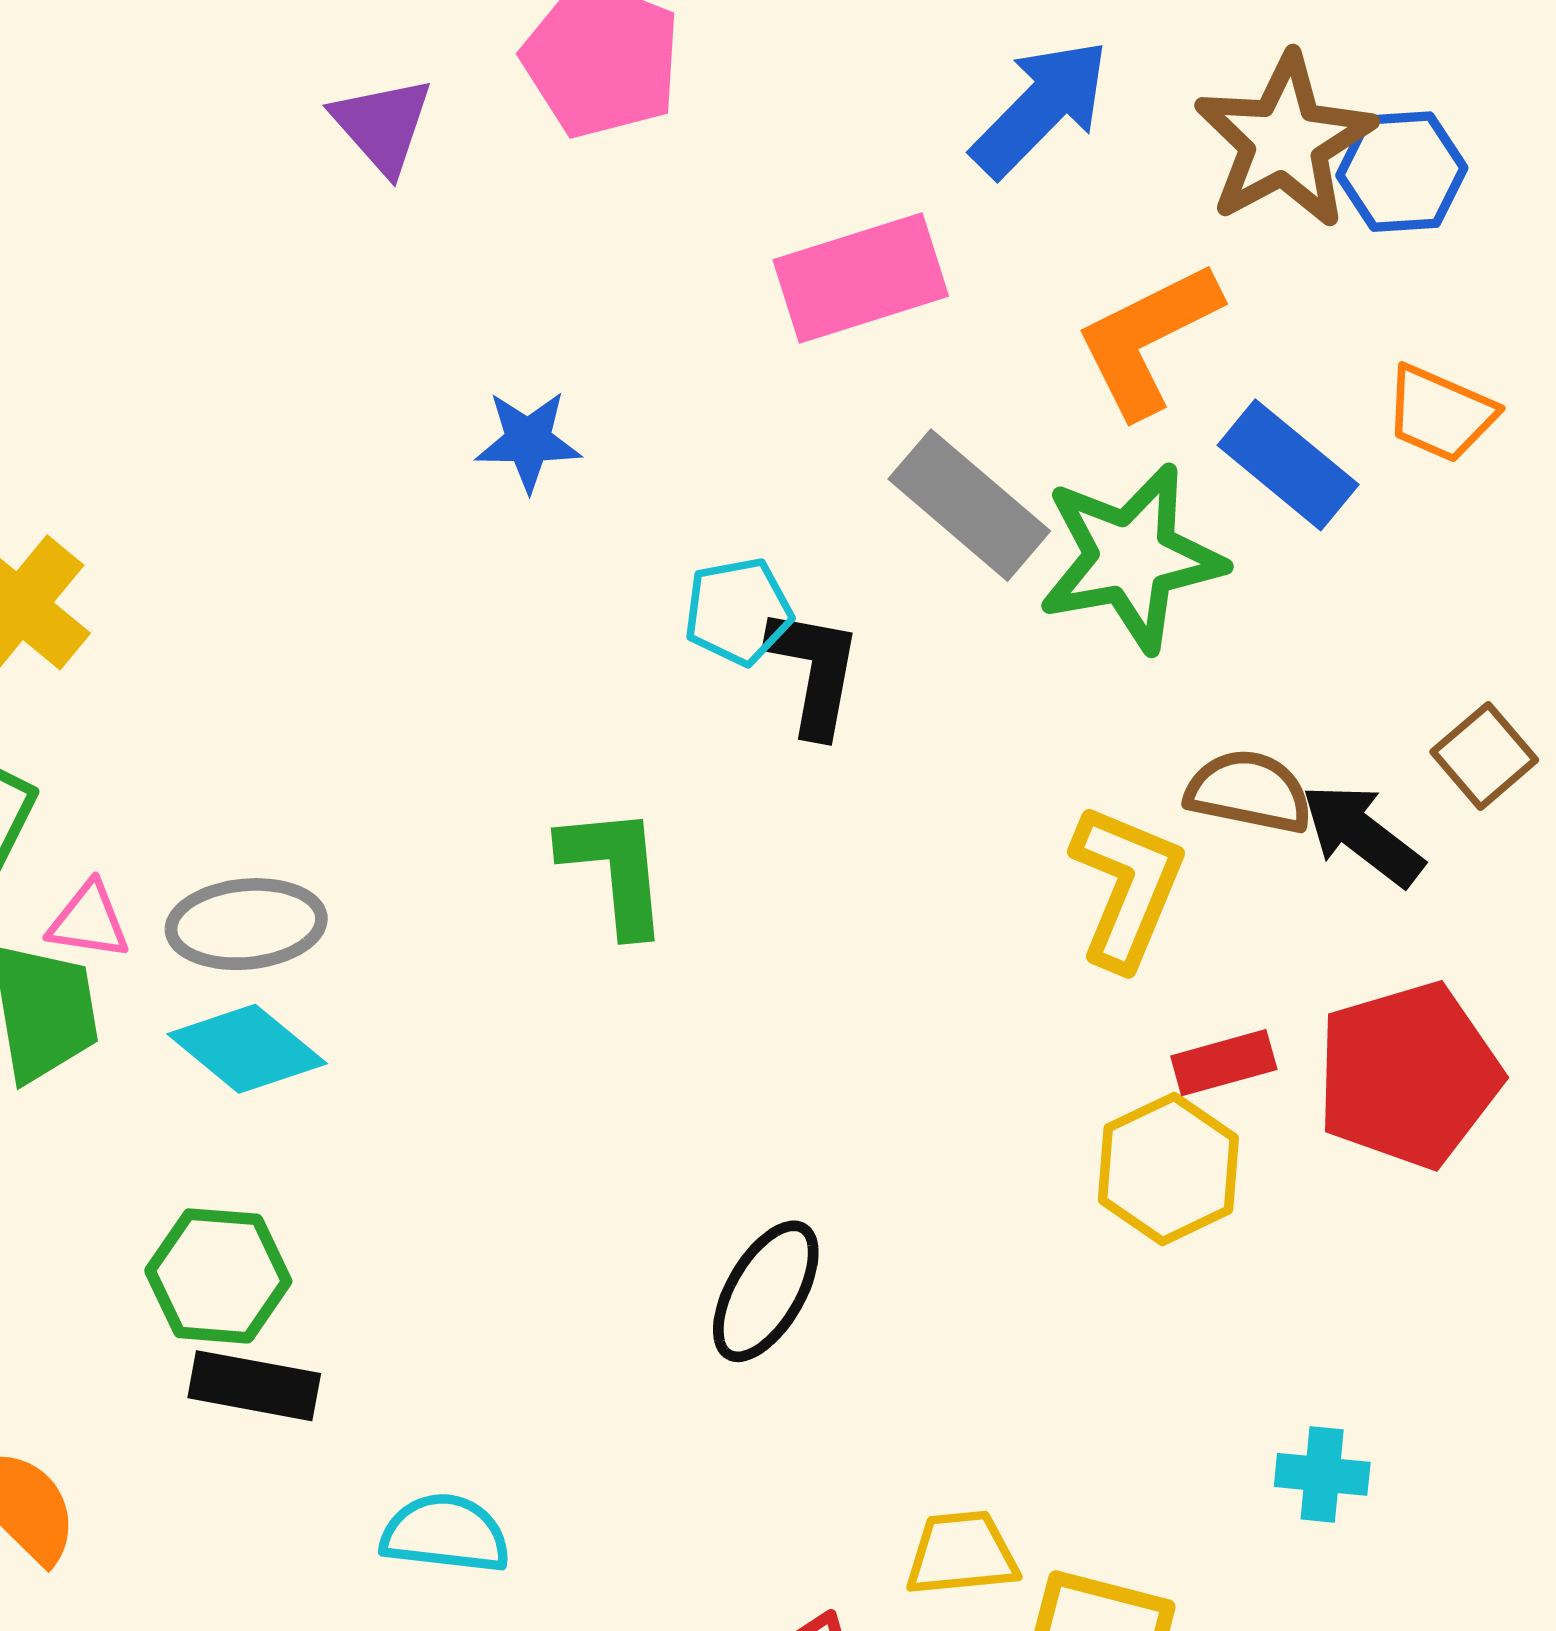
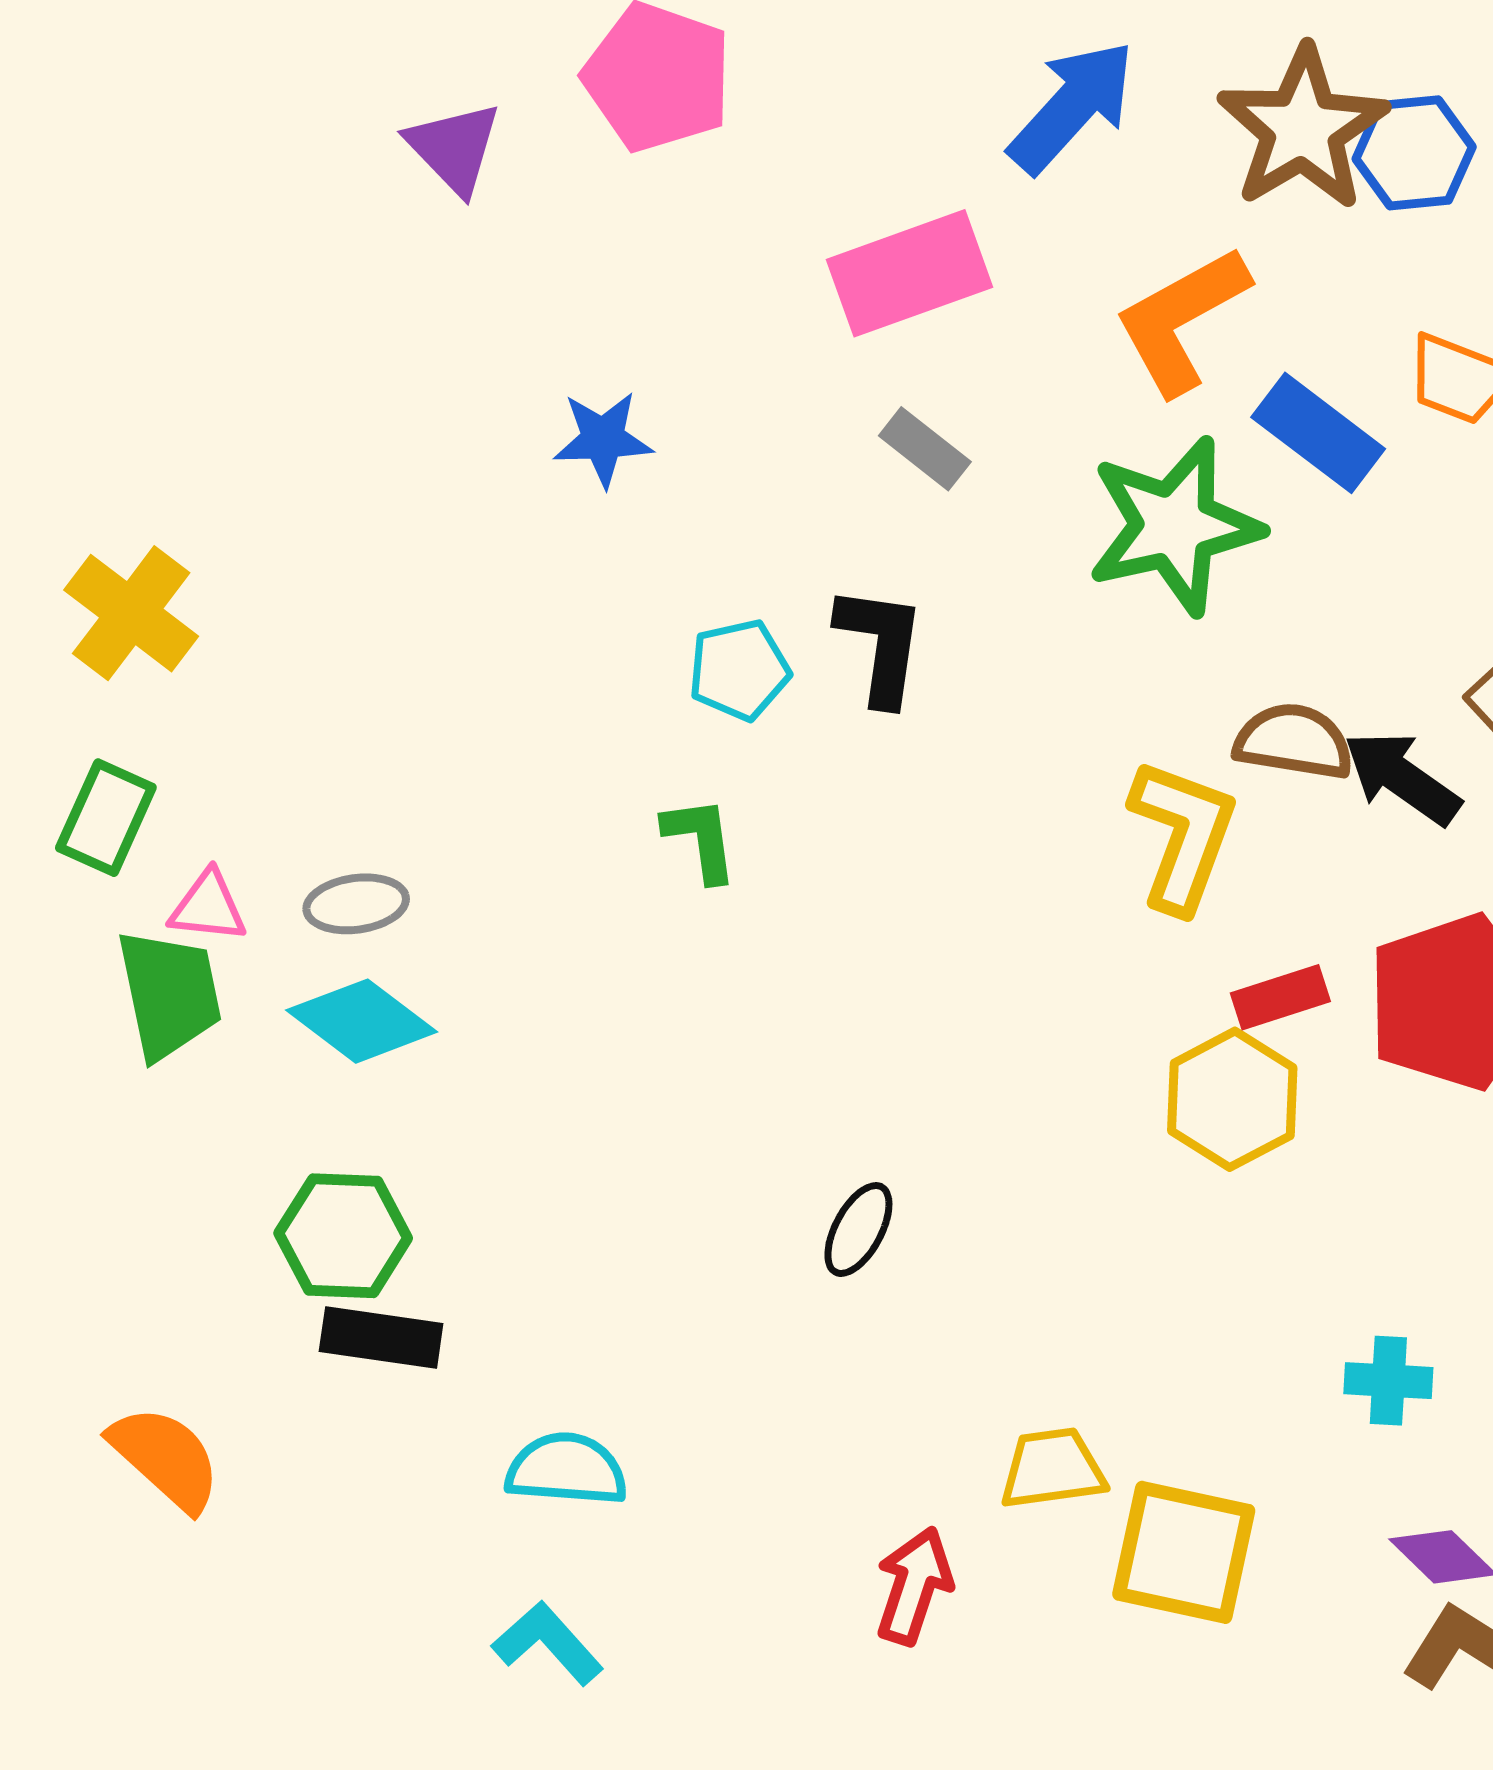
gray rectangle: (969, 505) -> (925, 449), moved, size x0.6
cyan pentagon: (738, 611) -> (739, 670), moved
green L-shape: (615, 870) -> (701, 839), size x0.7
gray ellipse: (246, 924) -> (356, 904), size x0.7
black ellipse: (766, 1291) -> (858, 1229), size x0.7

